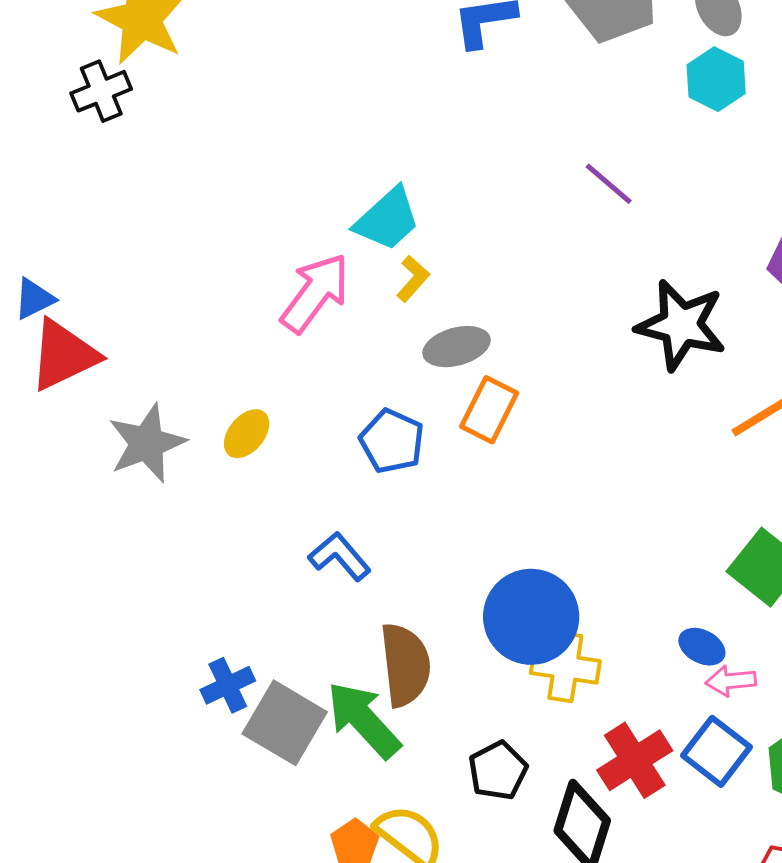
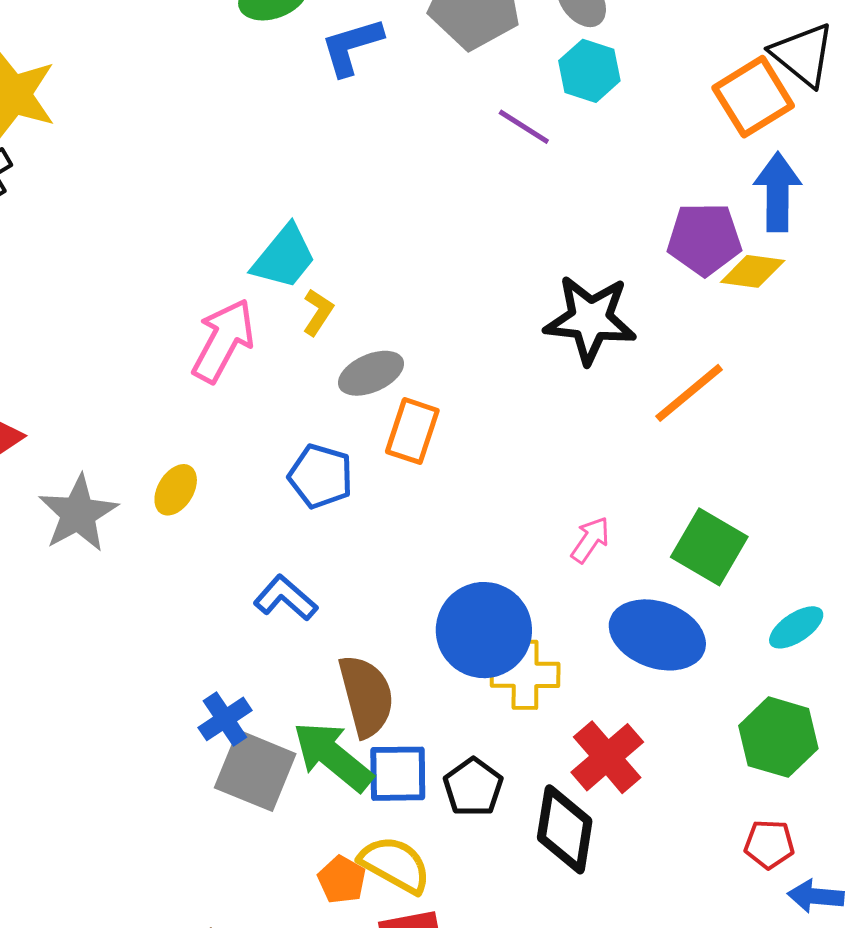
purple line: (609, 184) -> (524, 127), moved
blue ellipse: (702, 647) -> (657, 635), size x2.0
pink arrow: (731, 681) -> (590, 540), moved, turned 138
blue cross: (228, 685) -> (225, 719), moved
blue square: (716, 751) -> (398, 774), moved, turned -30

